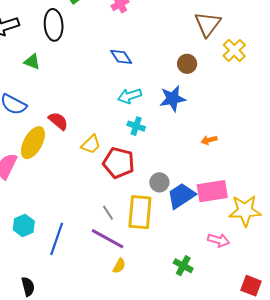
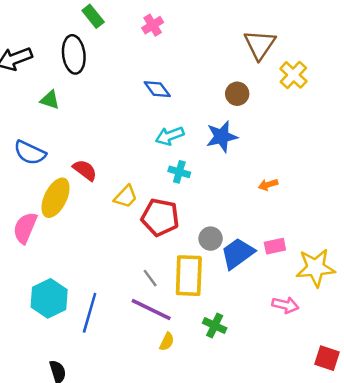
pink rectangle: (212, 191) -> (275, 246), size x0.6
cyan hexagon: (24, 226) -> (49, 298), size x1.4
green cross: (183, 266) -> (215, 326), moved

